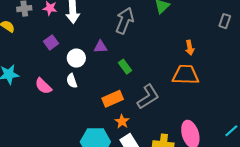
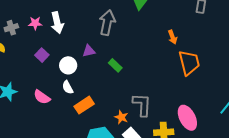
orange trapezoid: (186, 75) -> (189, 63), moved, turned 84
gray L-shape: (148, 97) -> (142, 105), moved, turned -45
orange rectangle: (113, 99) -> (84, 105), moved

